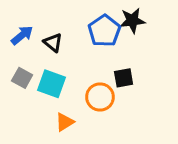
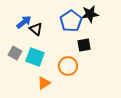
blue arrow: (22, 35) -> (24, 22), moved
black square: (124, 78) -> (84, 45), moved

